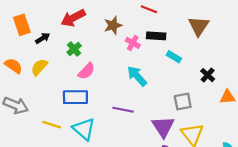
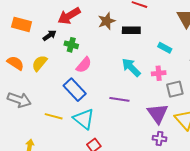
orange rectangle: (22, 25) -> (22, 24), turned -54
black rectangle: (156, 36) -> (131, 30), moved
black arrow: (43, 38) -> (49, 35), moved
pink cross: (133, 43) -> (159, 73), moved, turned -32
green cross: (74, 49) -> (71, 45), turned -32
blue rectangle: (75, 97) -> (75, 90), turned 50

